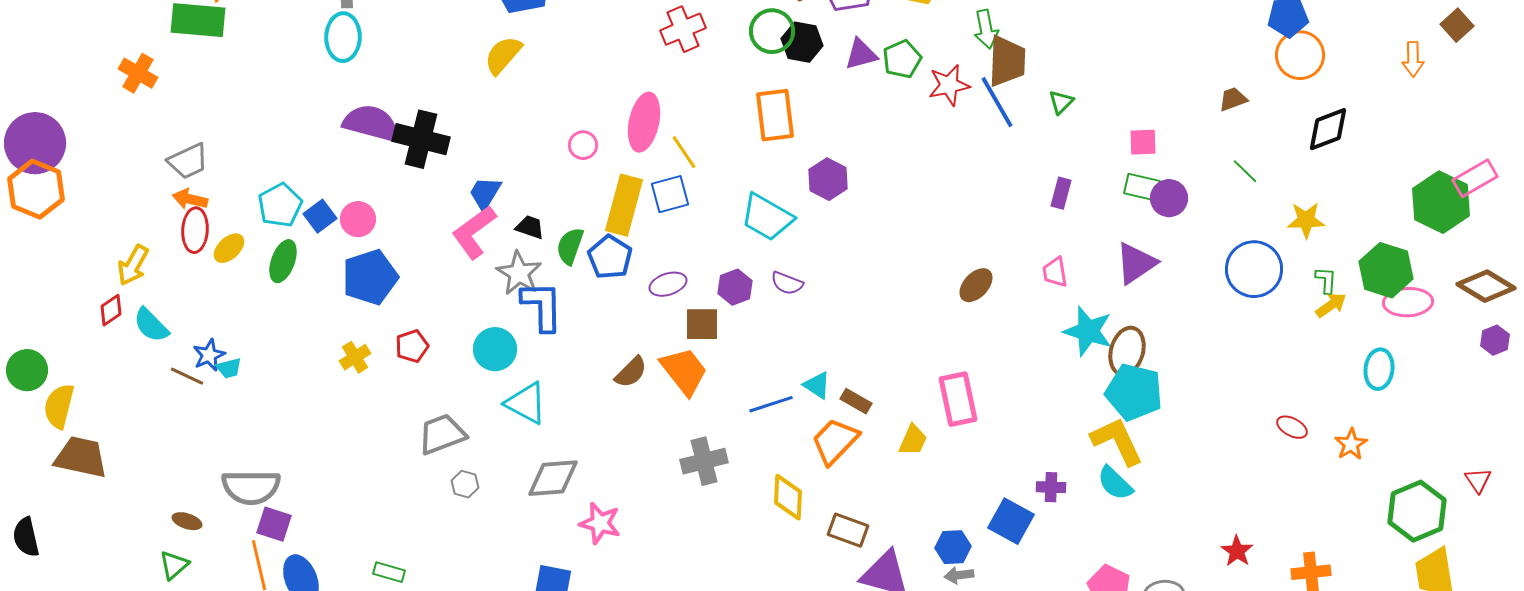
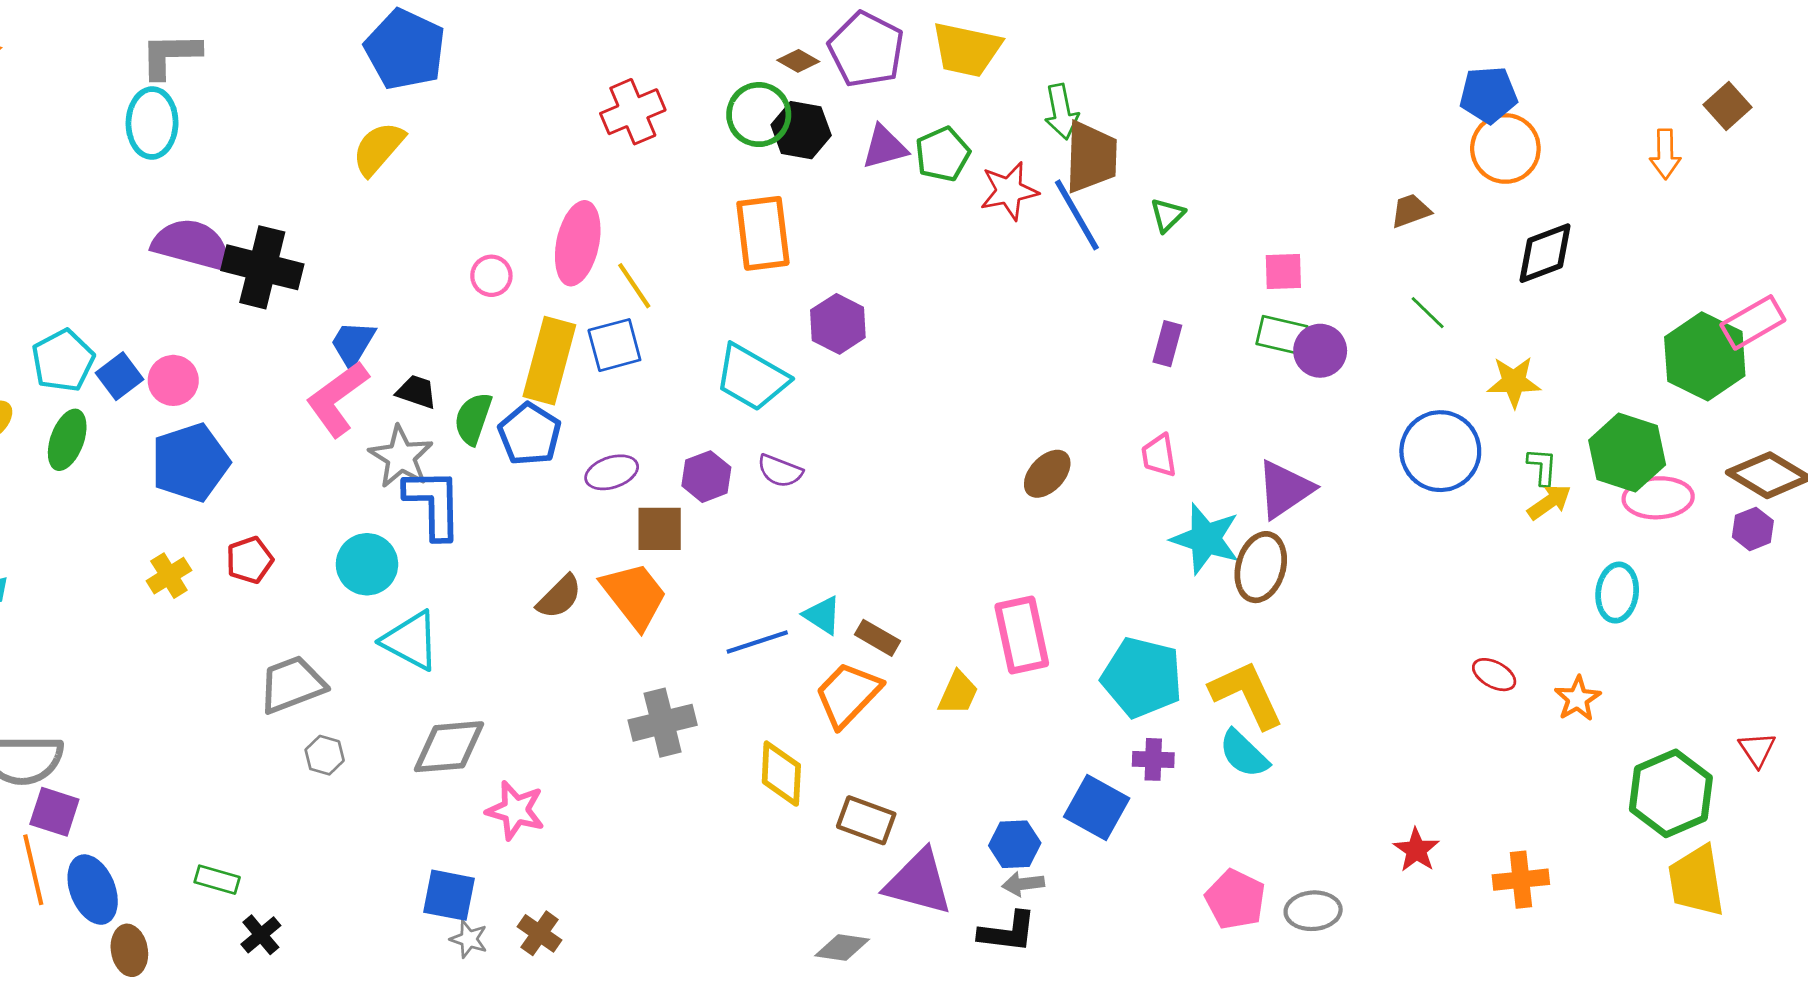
purple triangle: (1136, 263) -> (1285, 489), moved
purple hexagon: (1495, 340) -> (1753, 529), moved
cyan pentagon: (1134, 392) -> (1142, 677), moved

